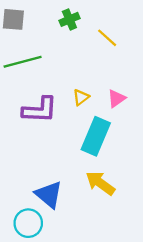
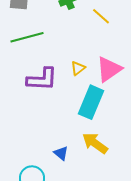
pink triangle: (116, 98) -> (109, 69), size x1.6
blue triangle: (49, 195) -> (61, 153), moved, size x0.6

